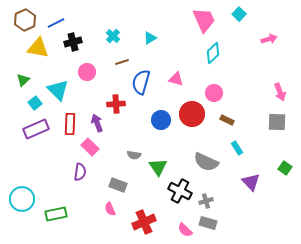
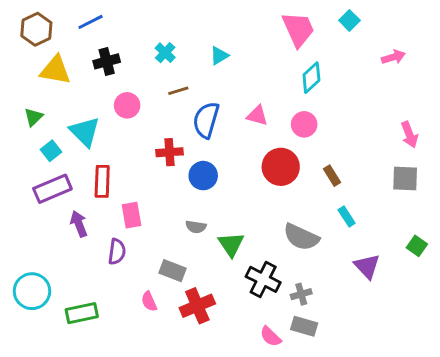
blue line: (56, 23) -> (91, 22), moved
pink circle: (214, 93) -> (304, 124), moved
blue circle: (161, 120) -> (203, 176), moved
brown rectangle: (227, 120) -> (332, 176), turned 32
purple arrow: (97, 123) -> (79, 224), moved
pink rectangle: (90, 147) -> (131, 215), turned 36
pink semicircle: (110, 209) -> (149, 301), moved
red cross: (144, 222) -> (197, 306), moved

